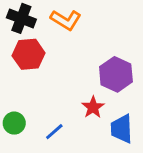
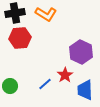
black cross: (21, 18) -> (15, 13), turned -30
blue line: (54, 132) -> (45, 84), moved

